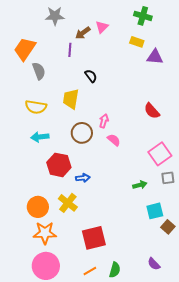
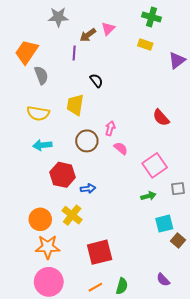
purple triangle: (155, 57) -> (177, 60), moved, turned -42
pink square: (160, 154) -> (155, 165), moved

